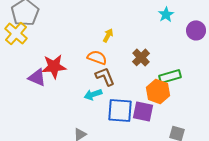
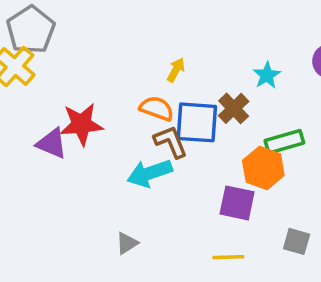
cyan star: (166, 14) -> (267, 75), moved
cyan arrow: (93, 94) -> (150, 173), size x1.4
blue square: (120, 110) -> (197, 122), moved

